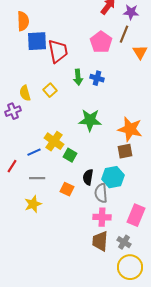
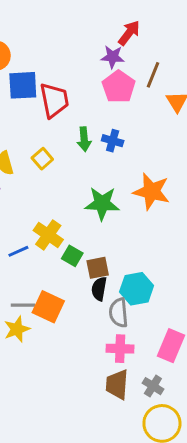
purple star: (131, 12) -> (113, 57), moved
orange star: (130, 129) -> (151, 192), moved
brown square: (125, 151) -> (98, 268), moved
gray line: (37, 178) -> (23, 305), moved
orange square: (67, 189) -> (48, 307), moved, size x1.5

